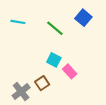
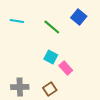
brown square: (42, 83) -> (50, 89), moved
gray cross: (21, 92) -> (20, 87), turned 36

